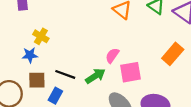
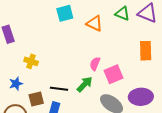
orange rectangle: (173, 54) -> (146, 51), turned -30
blue star: (30, 55) -> (16, 84), moved

